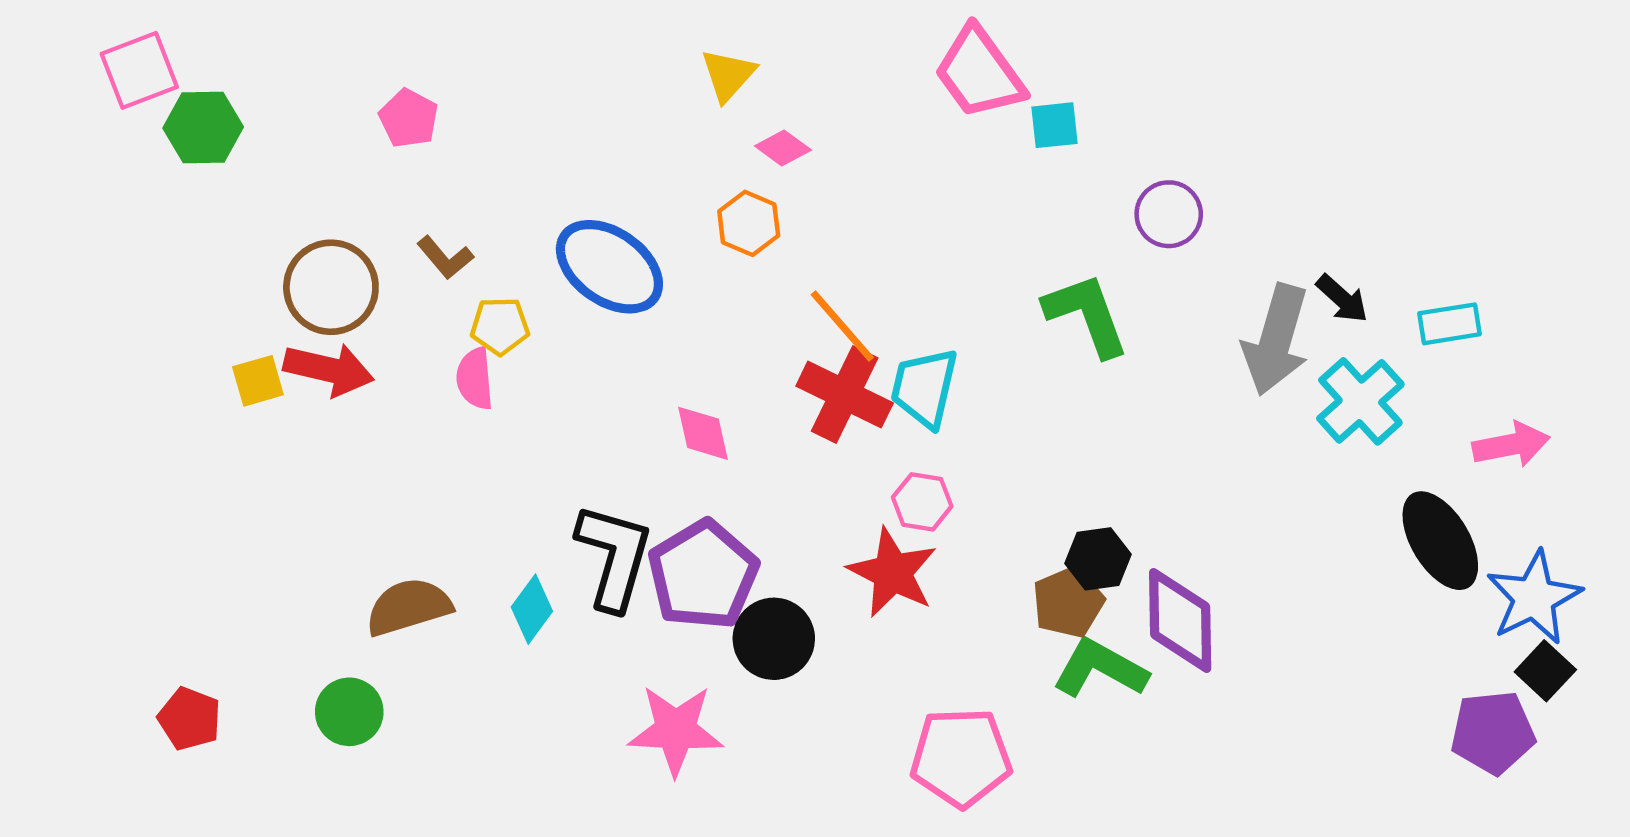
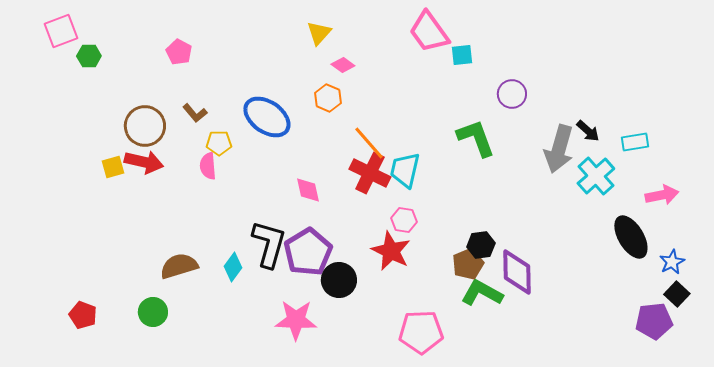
green hexagon: (203, 127) -> (89, 56), size x0.7
blue star: (1534, 598) -> (672, 262), size x0.6

